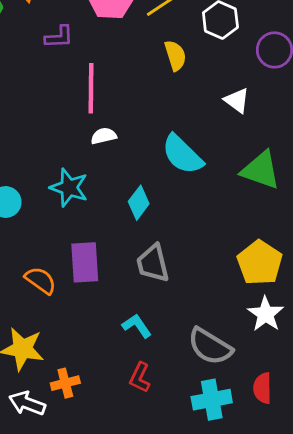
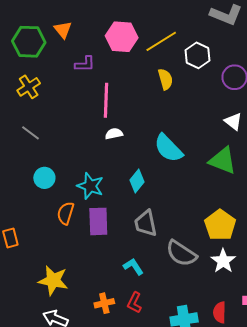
white triangle: (237, 101) -> (233, 122), moved
cyan star: (69, 188) -> (90, 186), moved
orange semicircle: (41, 280) -> (66, 213), moved, turned -110
gray semicircle: (210, 346) -> (181, 253), moved
orange cross: (65, 383) -> (104, 303), moved

